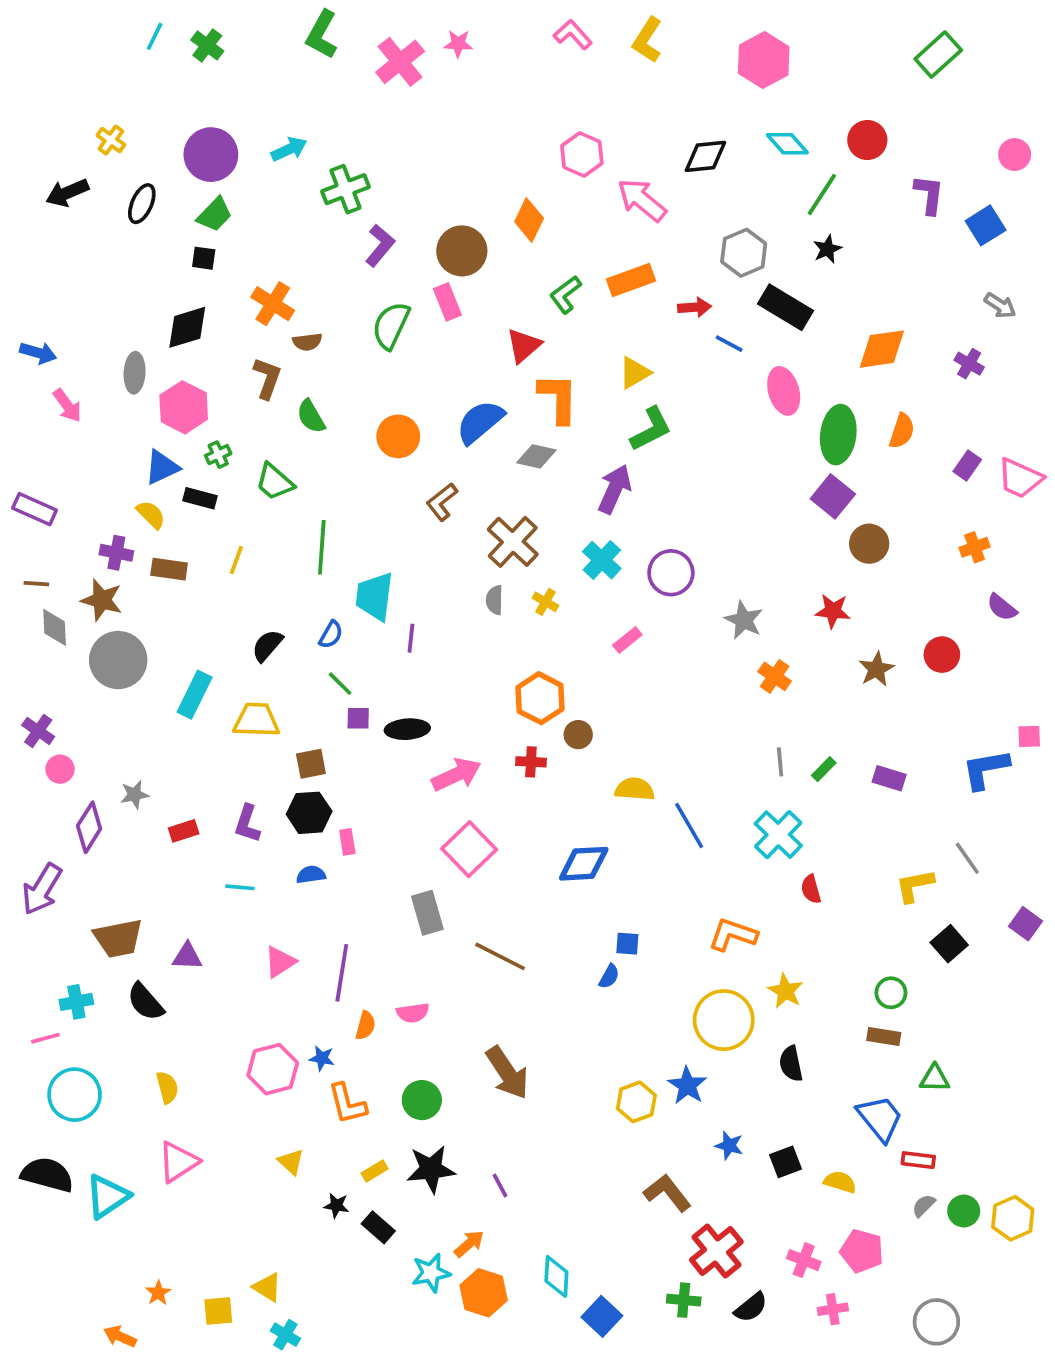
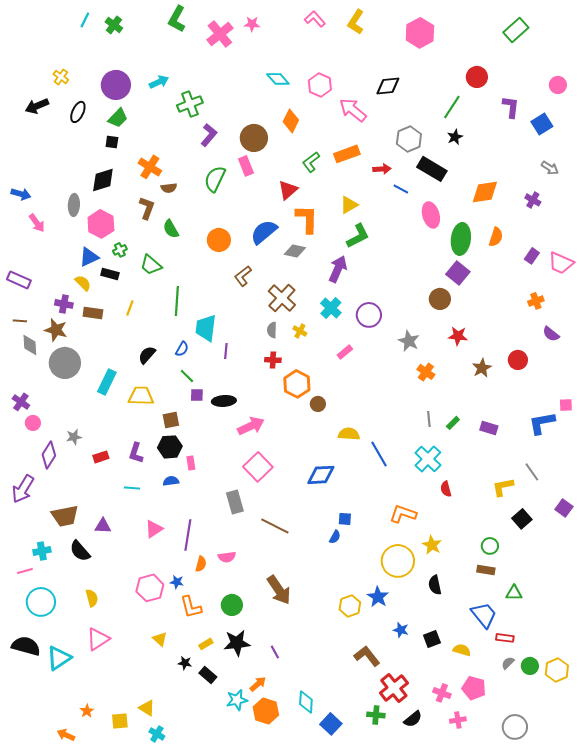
cyan diamond: (787, 144) -> (278, 79), moved
brown circle: (869, 544) -> (440, 299), moved
red cross: (531, 762) -> (273, 360), moved

